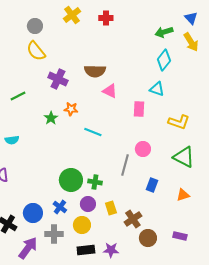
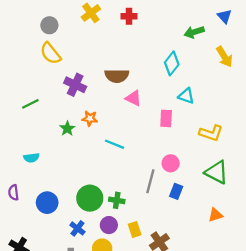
yellow arrow: (191, 42) -> (224, 57), moved
cyan diamond: (164, 60) -> (172, 63), moved
cyan semicircle: (12, 140) -> (31, 158), moved
blue rectangle: (152, 185) -> (176, 191), moved
blue circle: (33, 213) -> (47, 203), moved

